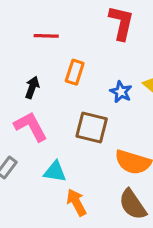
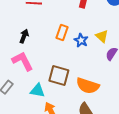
orange rectangle: (75, 72) -> (62, 33), moved
brown square: (92, 127) -> (59, 75), moved

